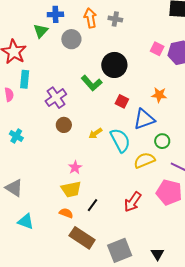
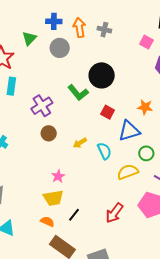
blue cross: (55, 14) -> (54, 21), moved
pink square: (157, 49) -> (146, 42), moved
cyan semicircle: (120, 140) -> (104, 151), size x0.7

